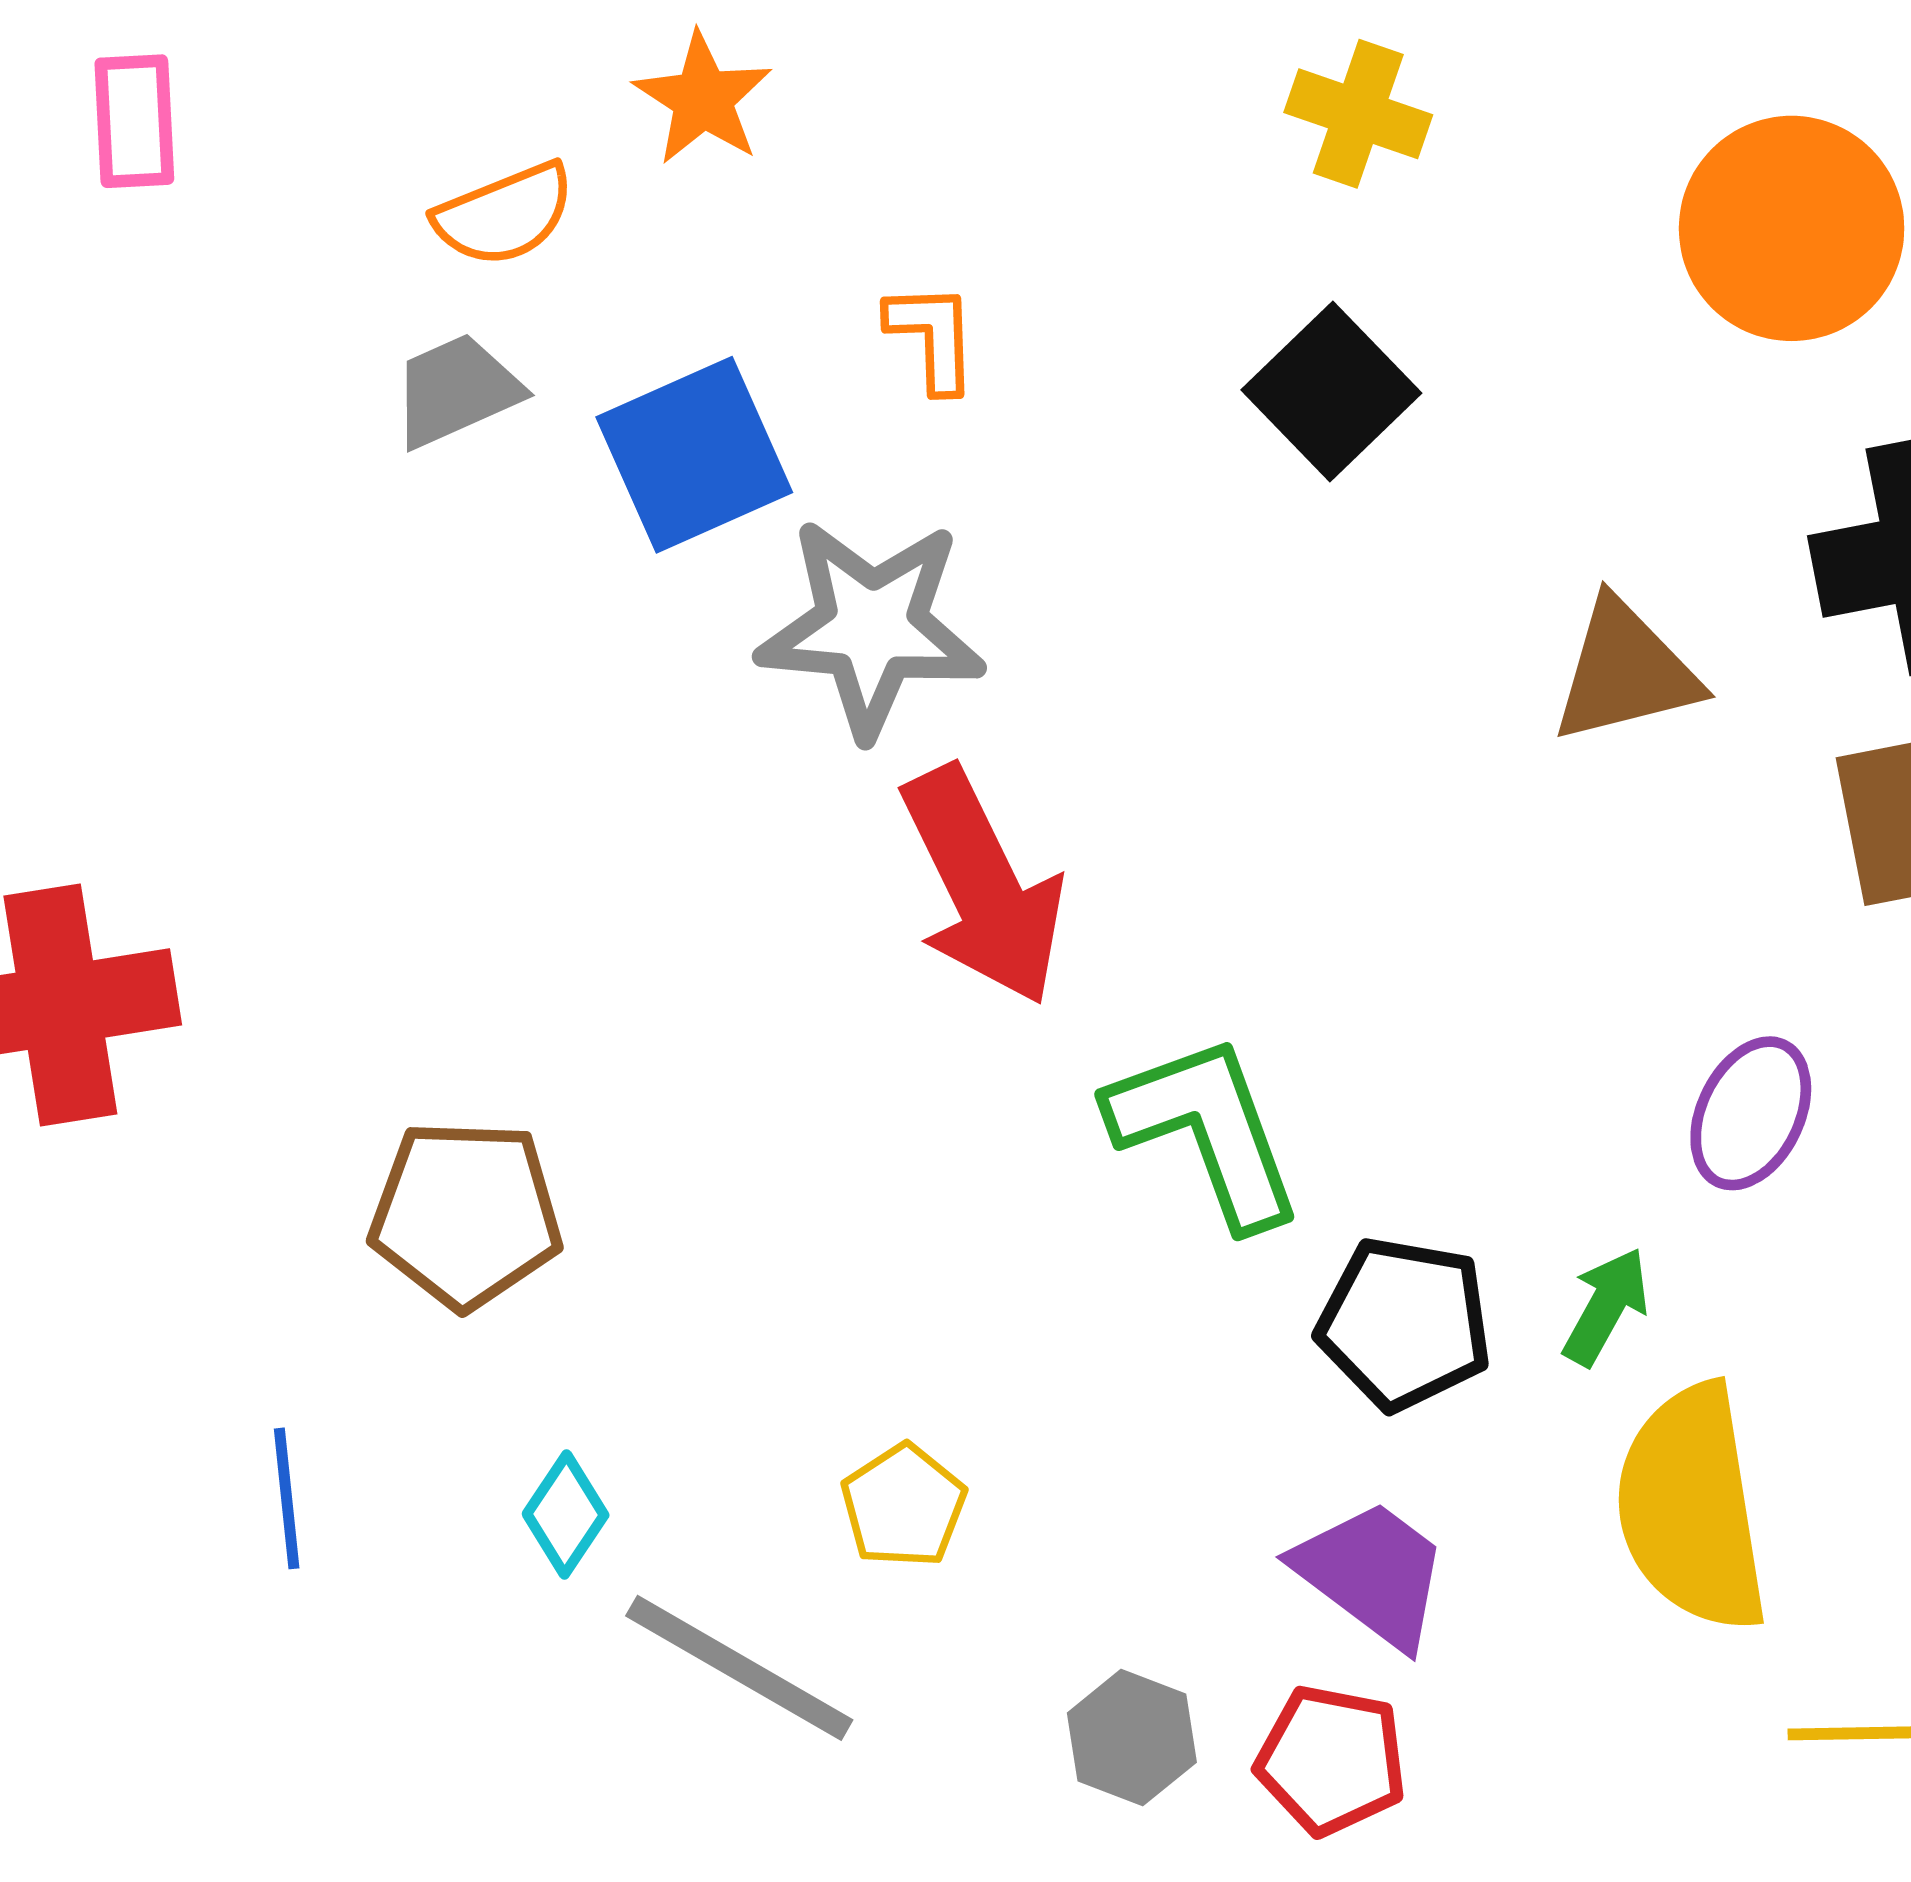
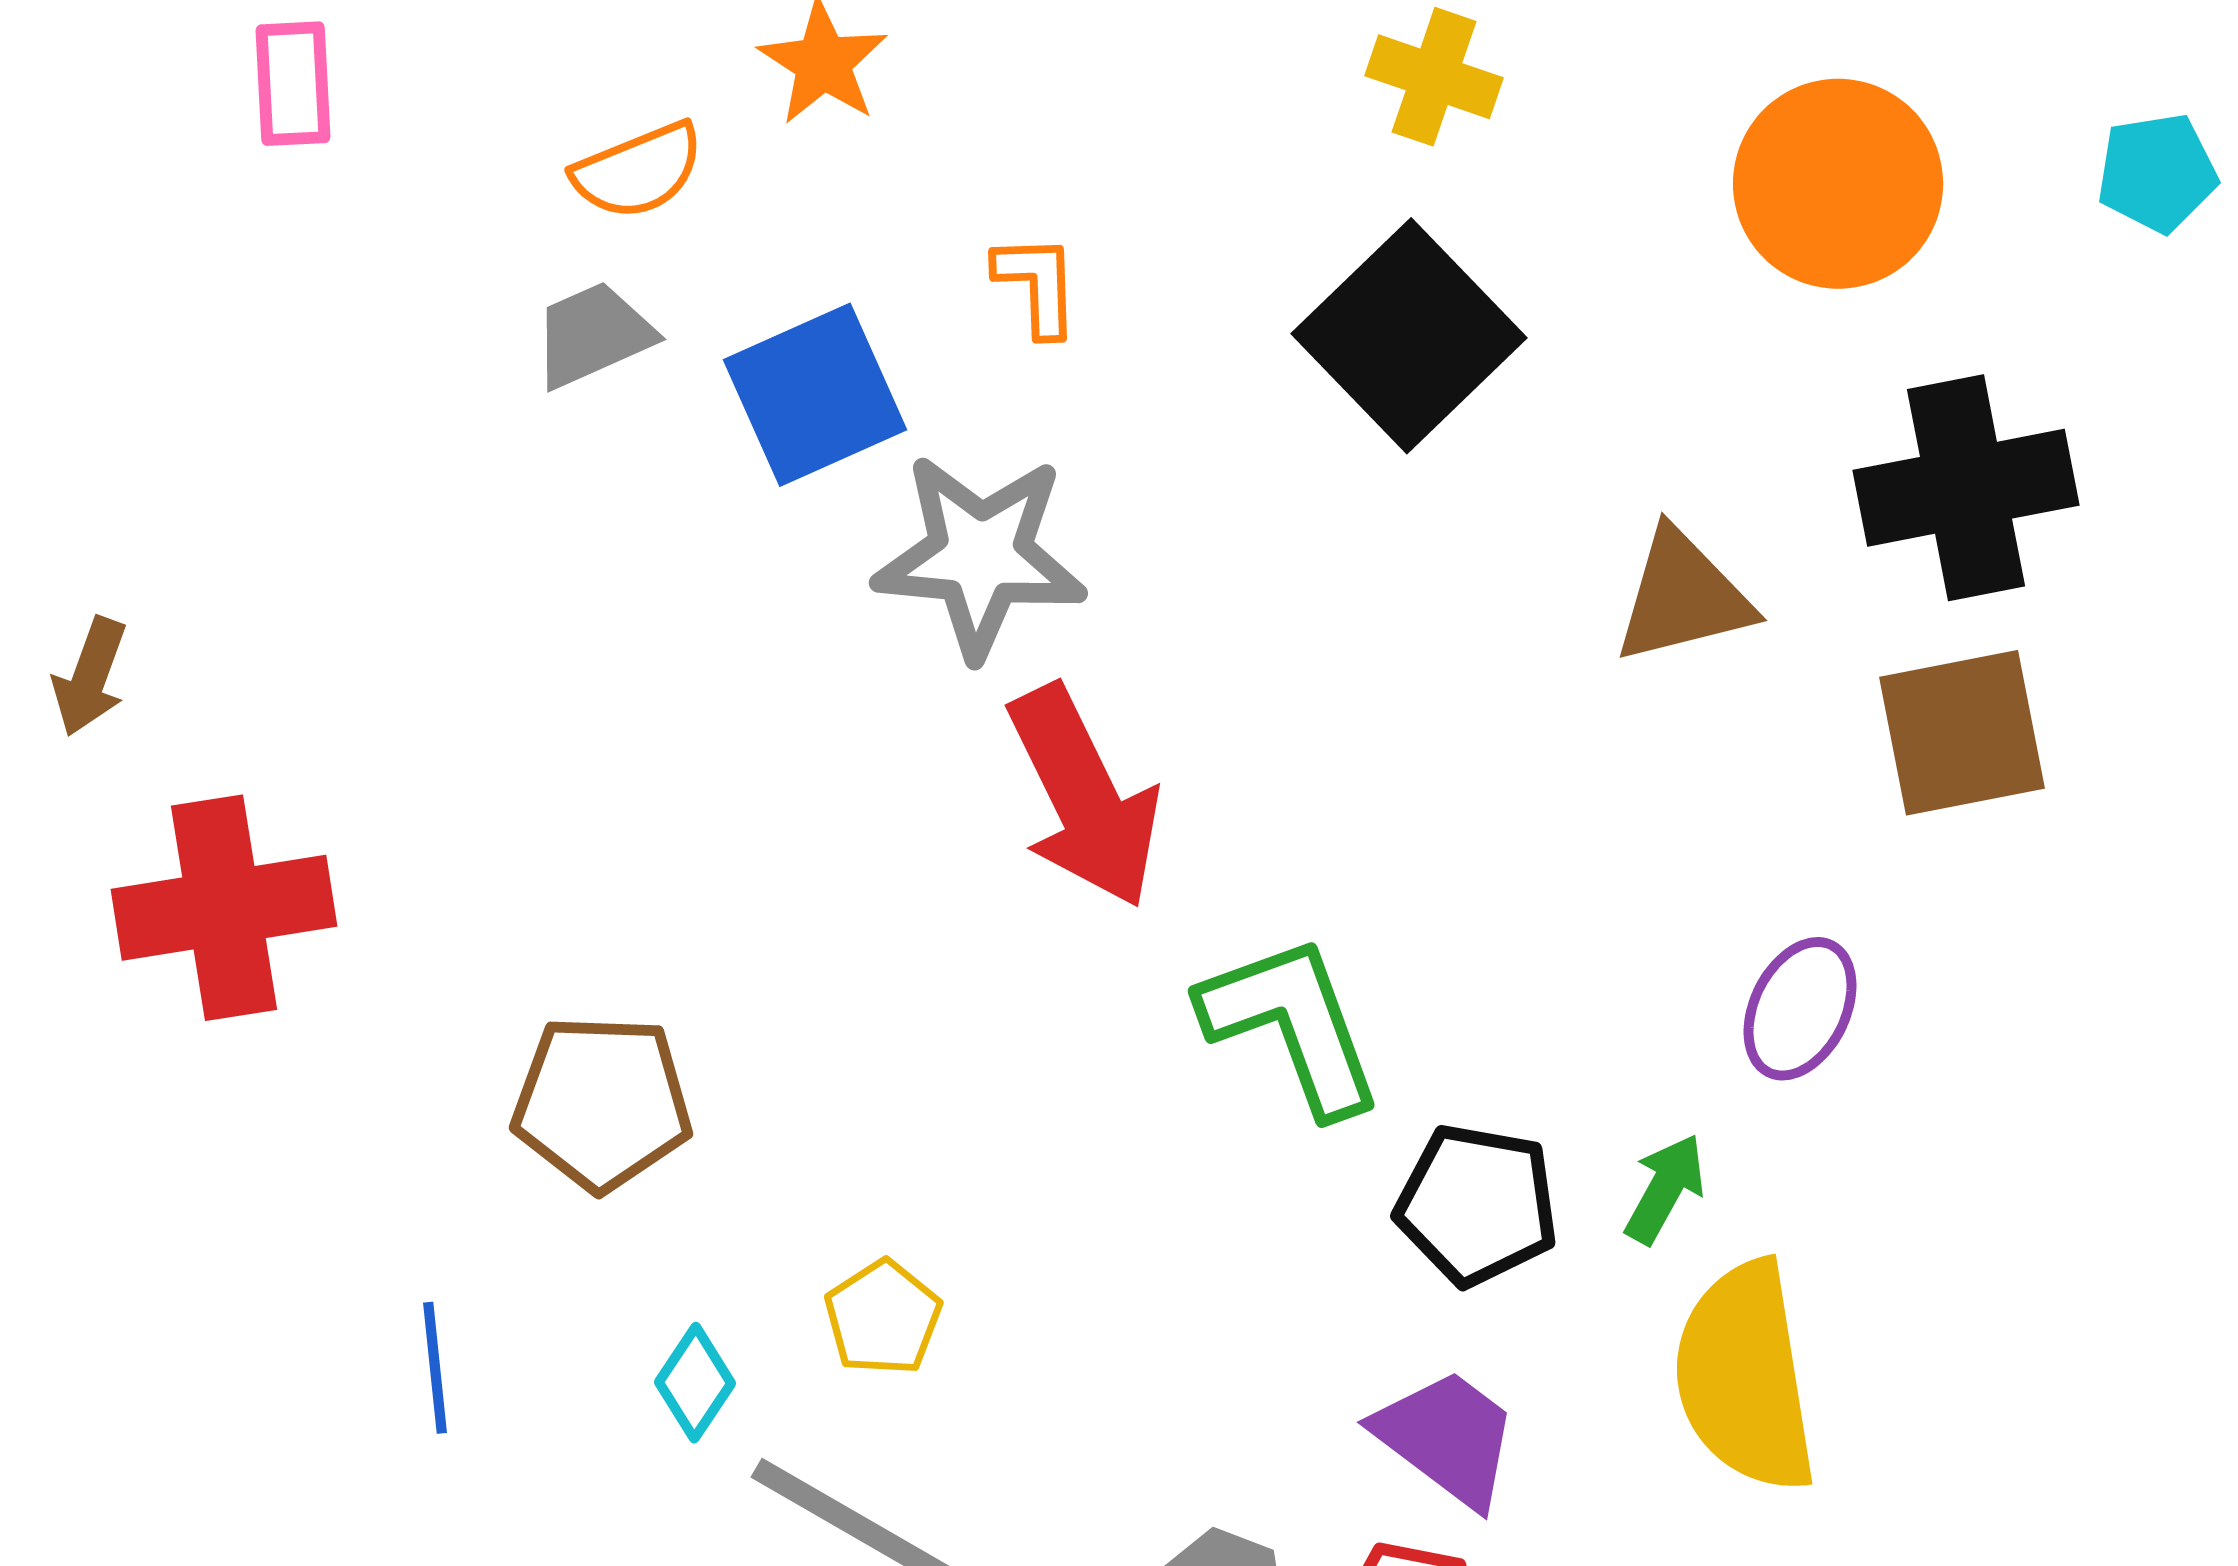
black square: (1331, 391) -> (1409, 336), size x1.4
yellow pentagon: (903, 1506) -> (883, 1318), moved

